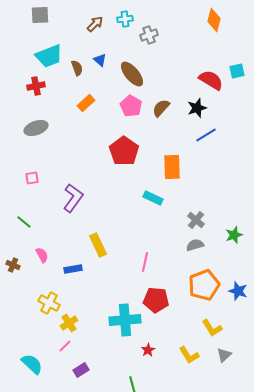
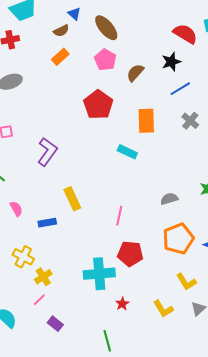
brown semicircle: (77, 68) -> (61, 31), moved, turned 84
brown semicircle: (161, 108) -> (135, 73), moved
gray cross: (196, 220) -> (190, 121), moved
purple rectangle: (81, 370) -> (55, 324), turned 70

